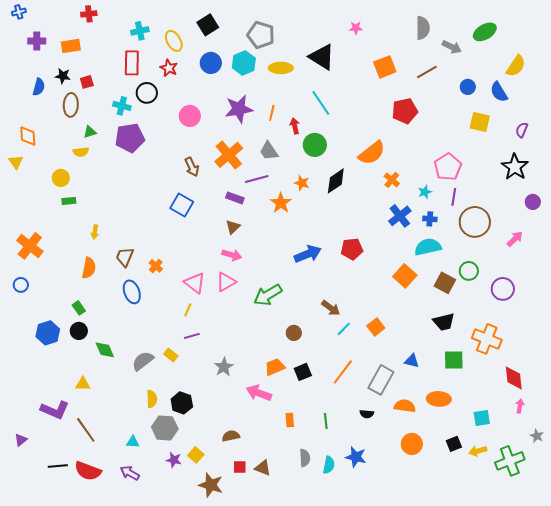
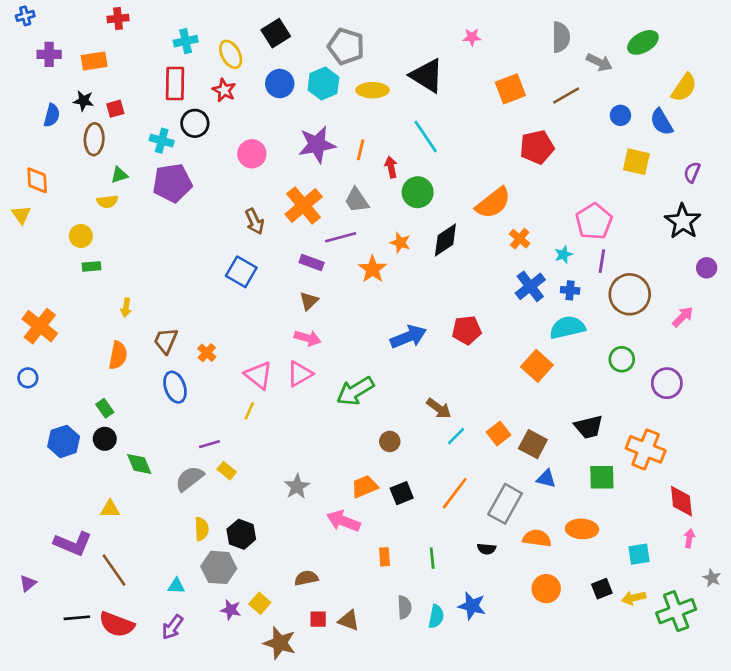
brown square: (445, 283) -> (533, 444), moved
purple line: (192, 336) -> (209, 444), moved
purple arrow: (130, 473) -> (172, 627), turned -84

